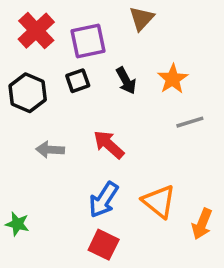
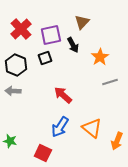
black arrow: (126, 81) -> (73, 45), moved
gray arrow: (50, 150) -> (13, 91), moved
red square: (104, 245) -> (43, 153), moved

